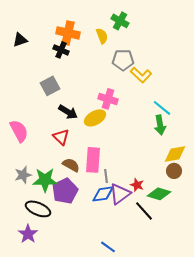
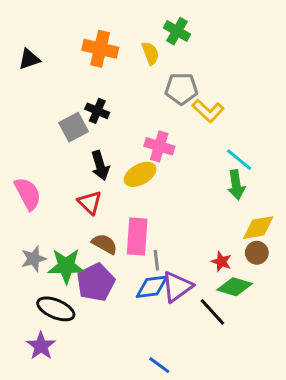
black cross: (61, 50) -> (97, 111), moved
black arrow: (68, 112) -> (100, 166), turned 42
red star: (137, 185) -> (221, 262), moved

